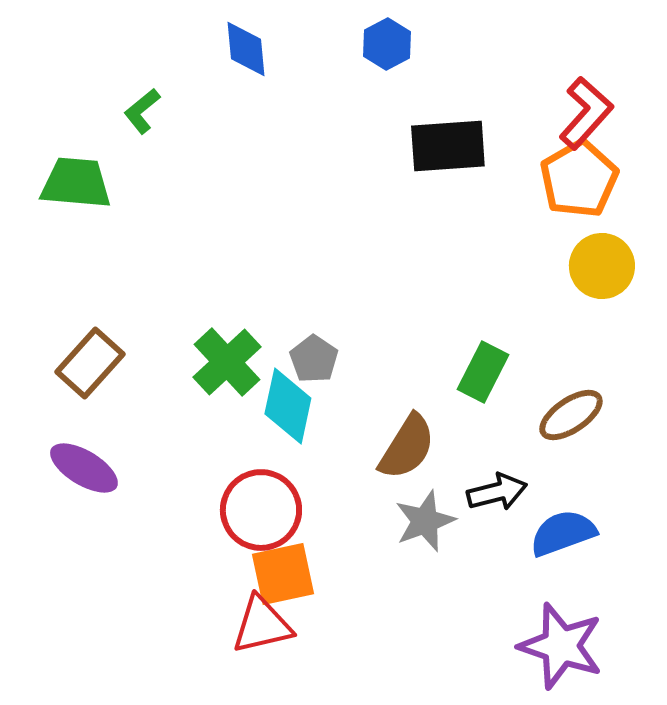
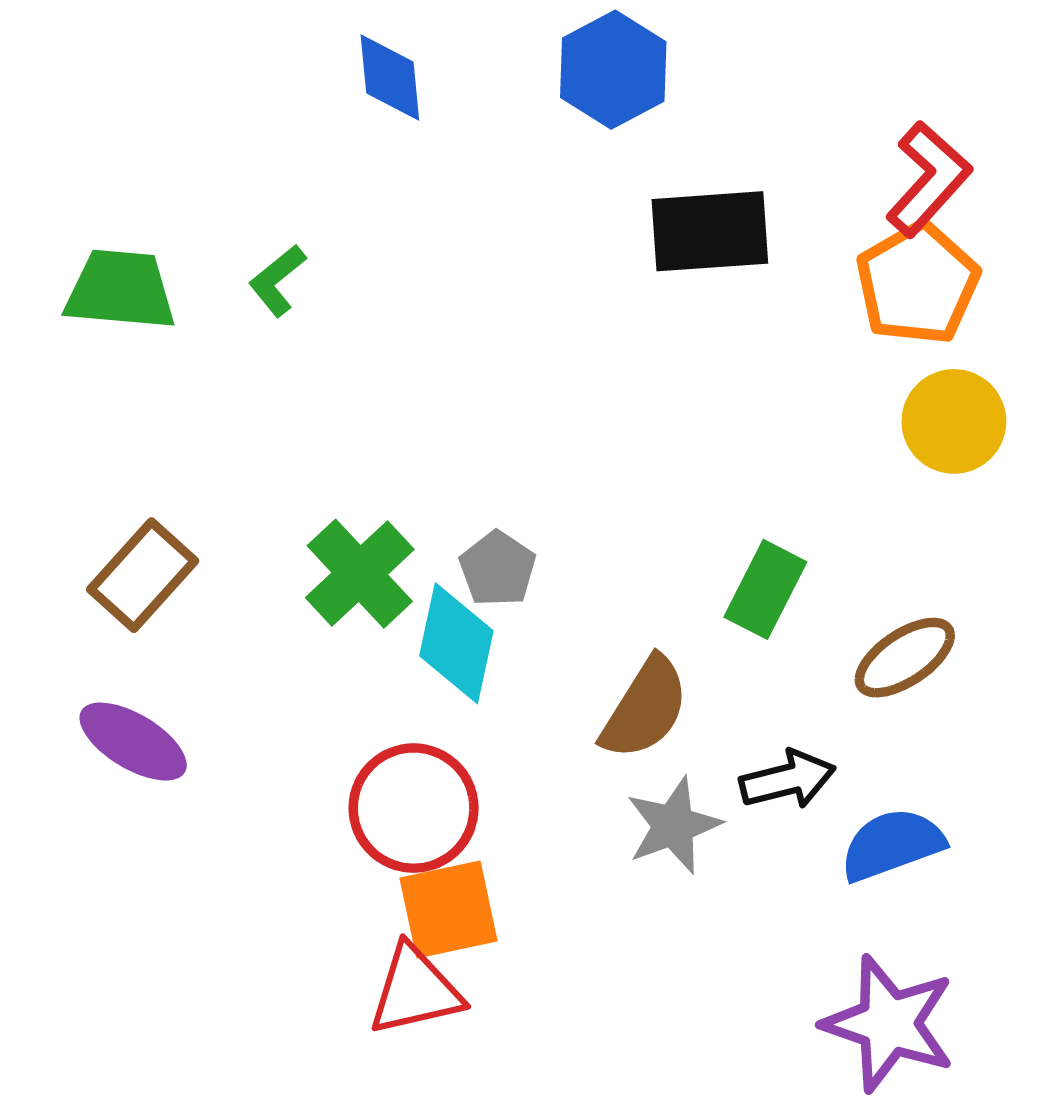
blue hexagon: (387, 44) -> (613, 70), size x1.4
green L-shape: (142, 111) -> (277, 280), moved

